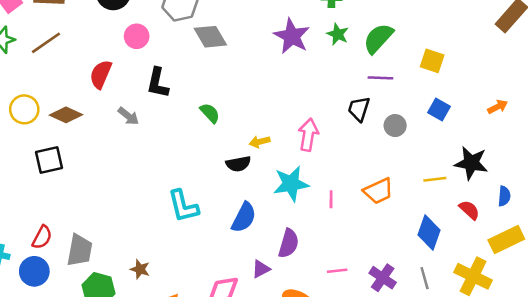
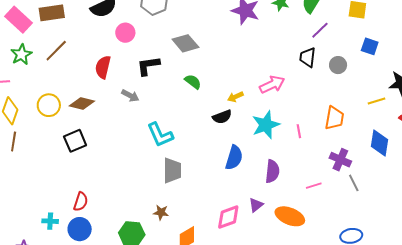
gray diamond: (210, 37) -> (185, 43), moved
purple line: (380, 78) -> (320, 30), turned -36
black L-shape: (158, 83) -> (148, 66), turned 80
pink arrow: (308, 135) -> (272, 85), turned 65
orange trapezoid: (378, 191) -> (334, 118), turned -45
cyan L-shape: (183, 206) -> (160, 135), moved
gray trapezoid: (80, 250) -> (172, 170), moved
purple triangle: (261, 269) -> (256, 205), moved
purple cross: (383, 278) -> (340, 160), moved
gray line: (425, 278) -> (354, 183), moved

